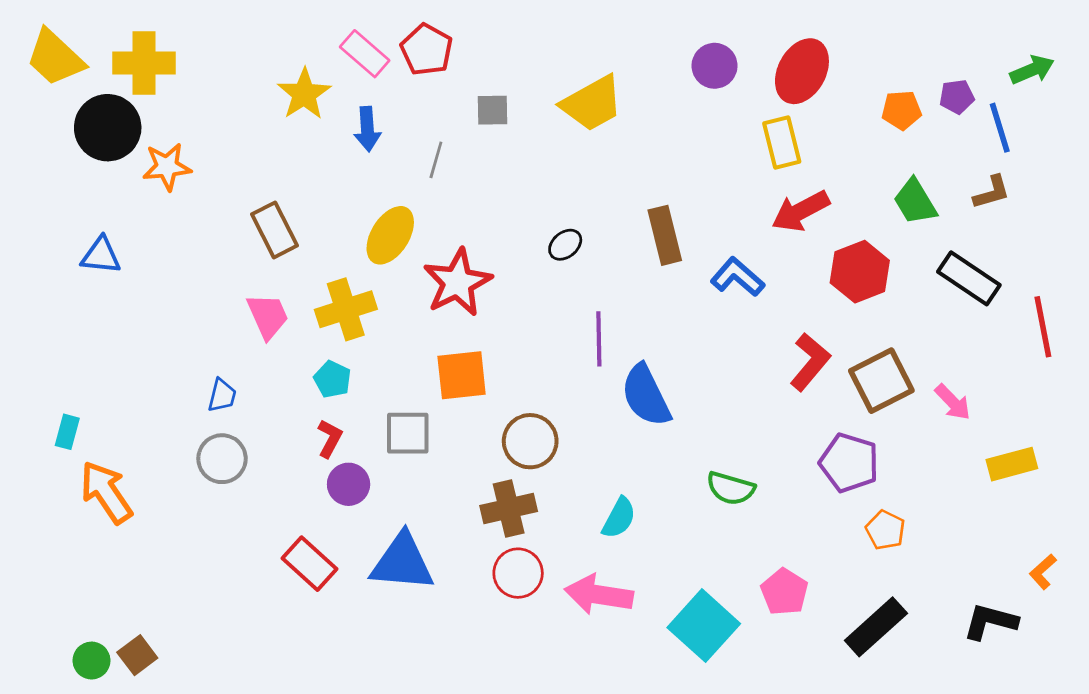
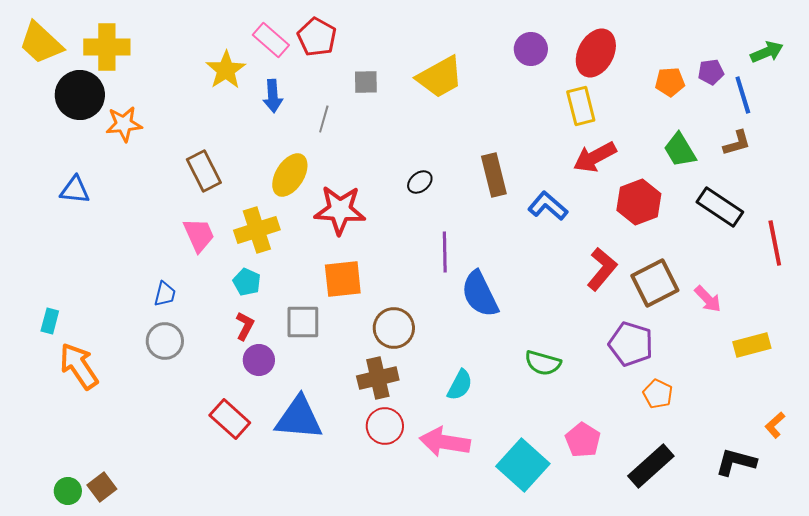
red star: (458, 282) -> (340, 210), turned 30

